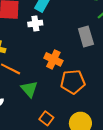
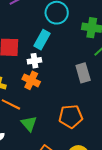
orange cross: (53, 59) -> (31, 80), moved

